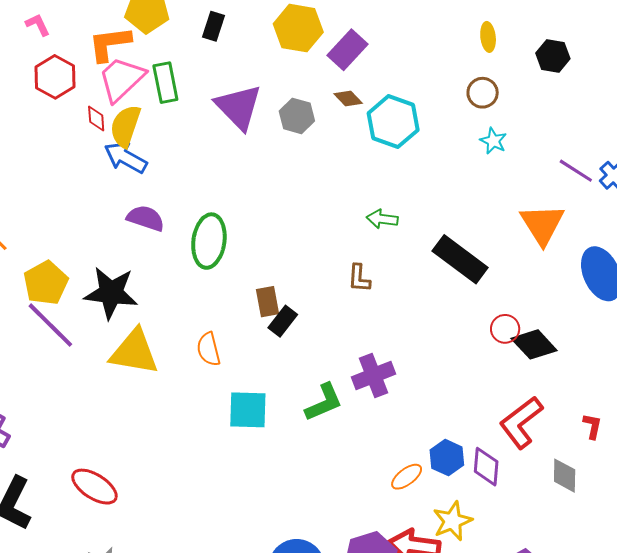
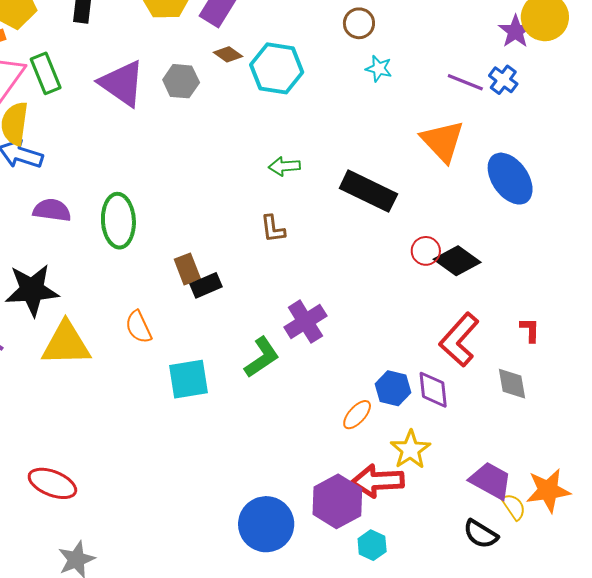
black rectangle: (283, 321) -> (206, 285), turned 40

